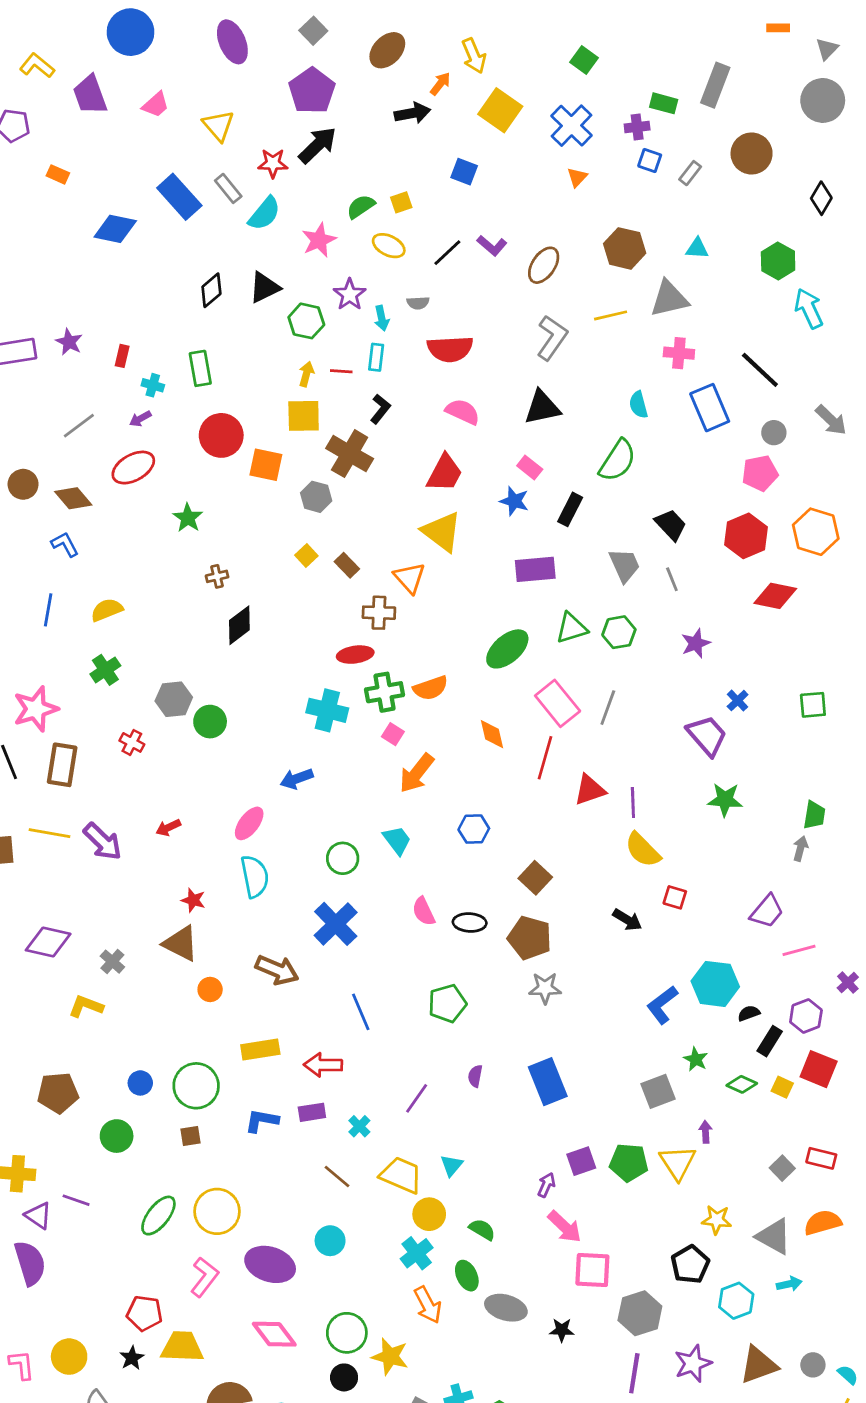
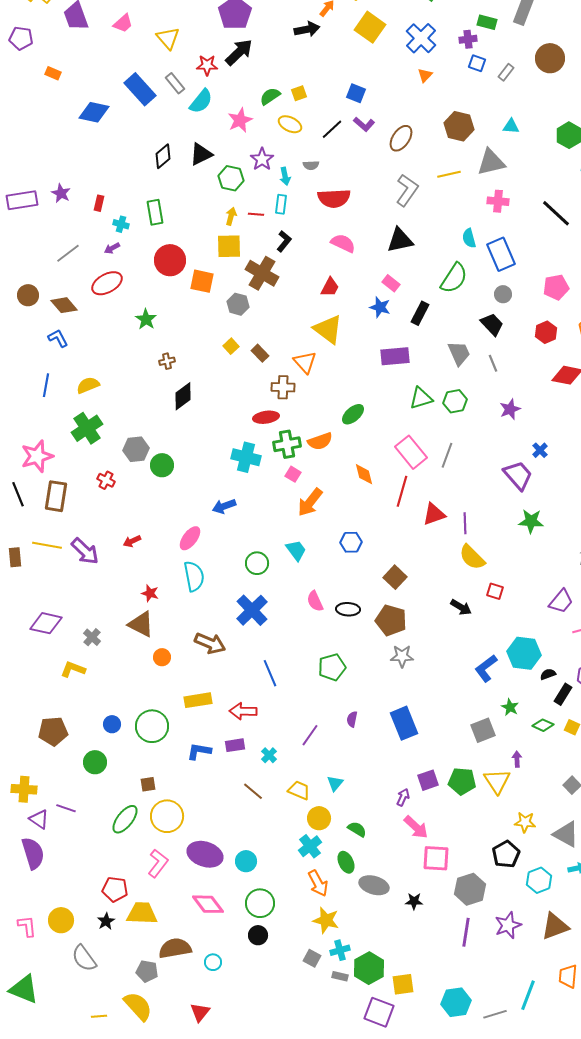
blue square: (464, 172) -> (356, 93), moved
blue rectangle: (710, 408) -> (501, 254), moved
gray circle: (774, 433) -> (503, 294), moved
red trapezoid: (445, 473) -> (330, 287), size x0.7
red hexagon: (746, 536) -> (546, 332), size x0.7
green ellipse: (507, 649) -> (353, 414), moved, size x0.7
green cross: (105, 670) -> (87, 428), size x1.4
brown square: (191, 1136) -> (148, 784), moved
yellow trapezoid: (401, 1175) -> (299, 790), size x0.7
cyan circle: (330, 1241) -> (246, 861), moved
yellow star: (390, 1357) -> (326, 920), moved

